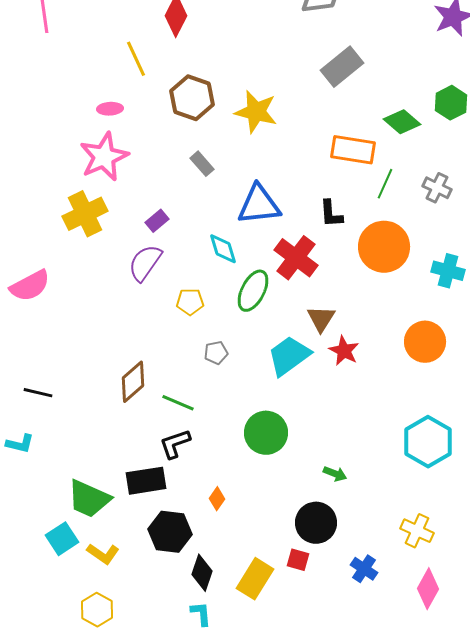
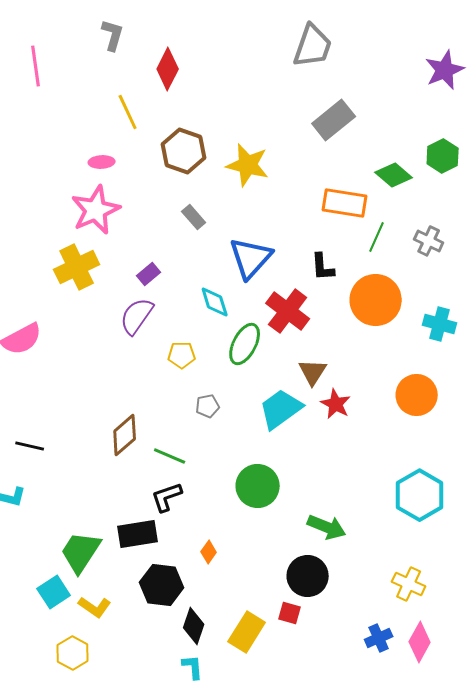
blue triangle: (259, 205) -> (251, 258), turned -42
green arrow: (335, 474) -> (327, 527), size x1.6
green trapezoid: (89, 499) -> (81, 552), turned 99
blue cross: (364, 569) -> (379, 638), moved, turned 32
yellow hexagon: (97, 610) -> (73, 653), moved

